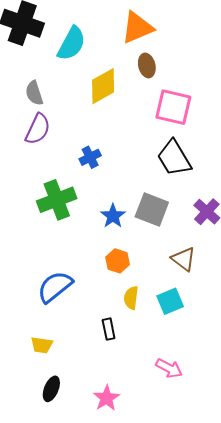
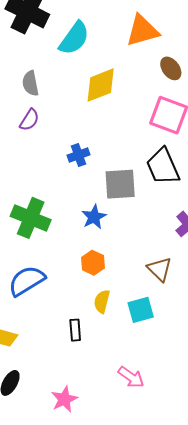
brown ellipse: (147, 65) -> (171, 68), moved, turned -30
purple semicircle: (38, 129) -> (29, 120), size x0.7
green cross: (57, 200) -> (31, 218), moved, turned 36
gray square: (152, 209) -> (120, 184), moved, turned -32

